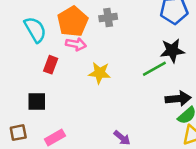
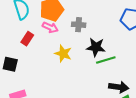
gray cross: (108, 18) -> (79, 25), moved
black star: (172, 51) -> (96, 47), moved

